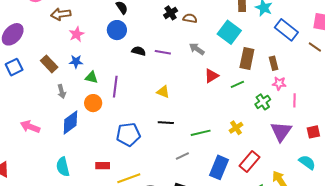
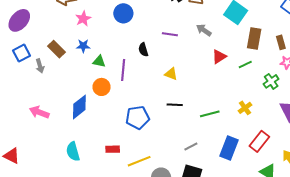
black semicircle: (139, 51) -> (143, 50), moved, turned -120
gray arrow: (62, 92) -> (40, 66), moved
gray line: (182, 156) -> (191, 146), moved

